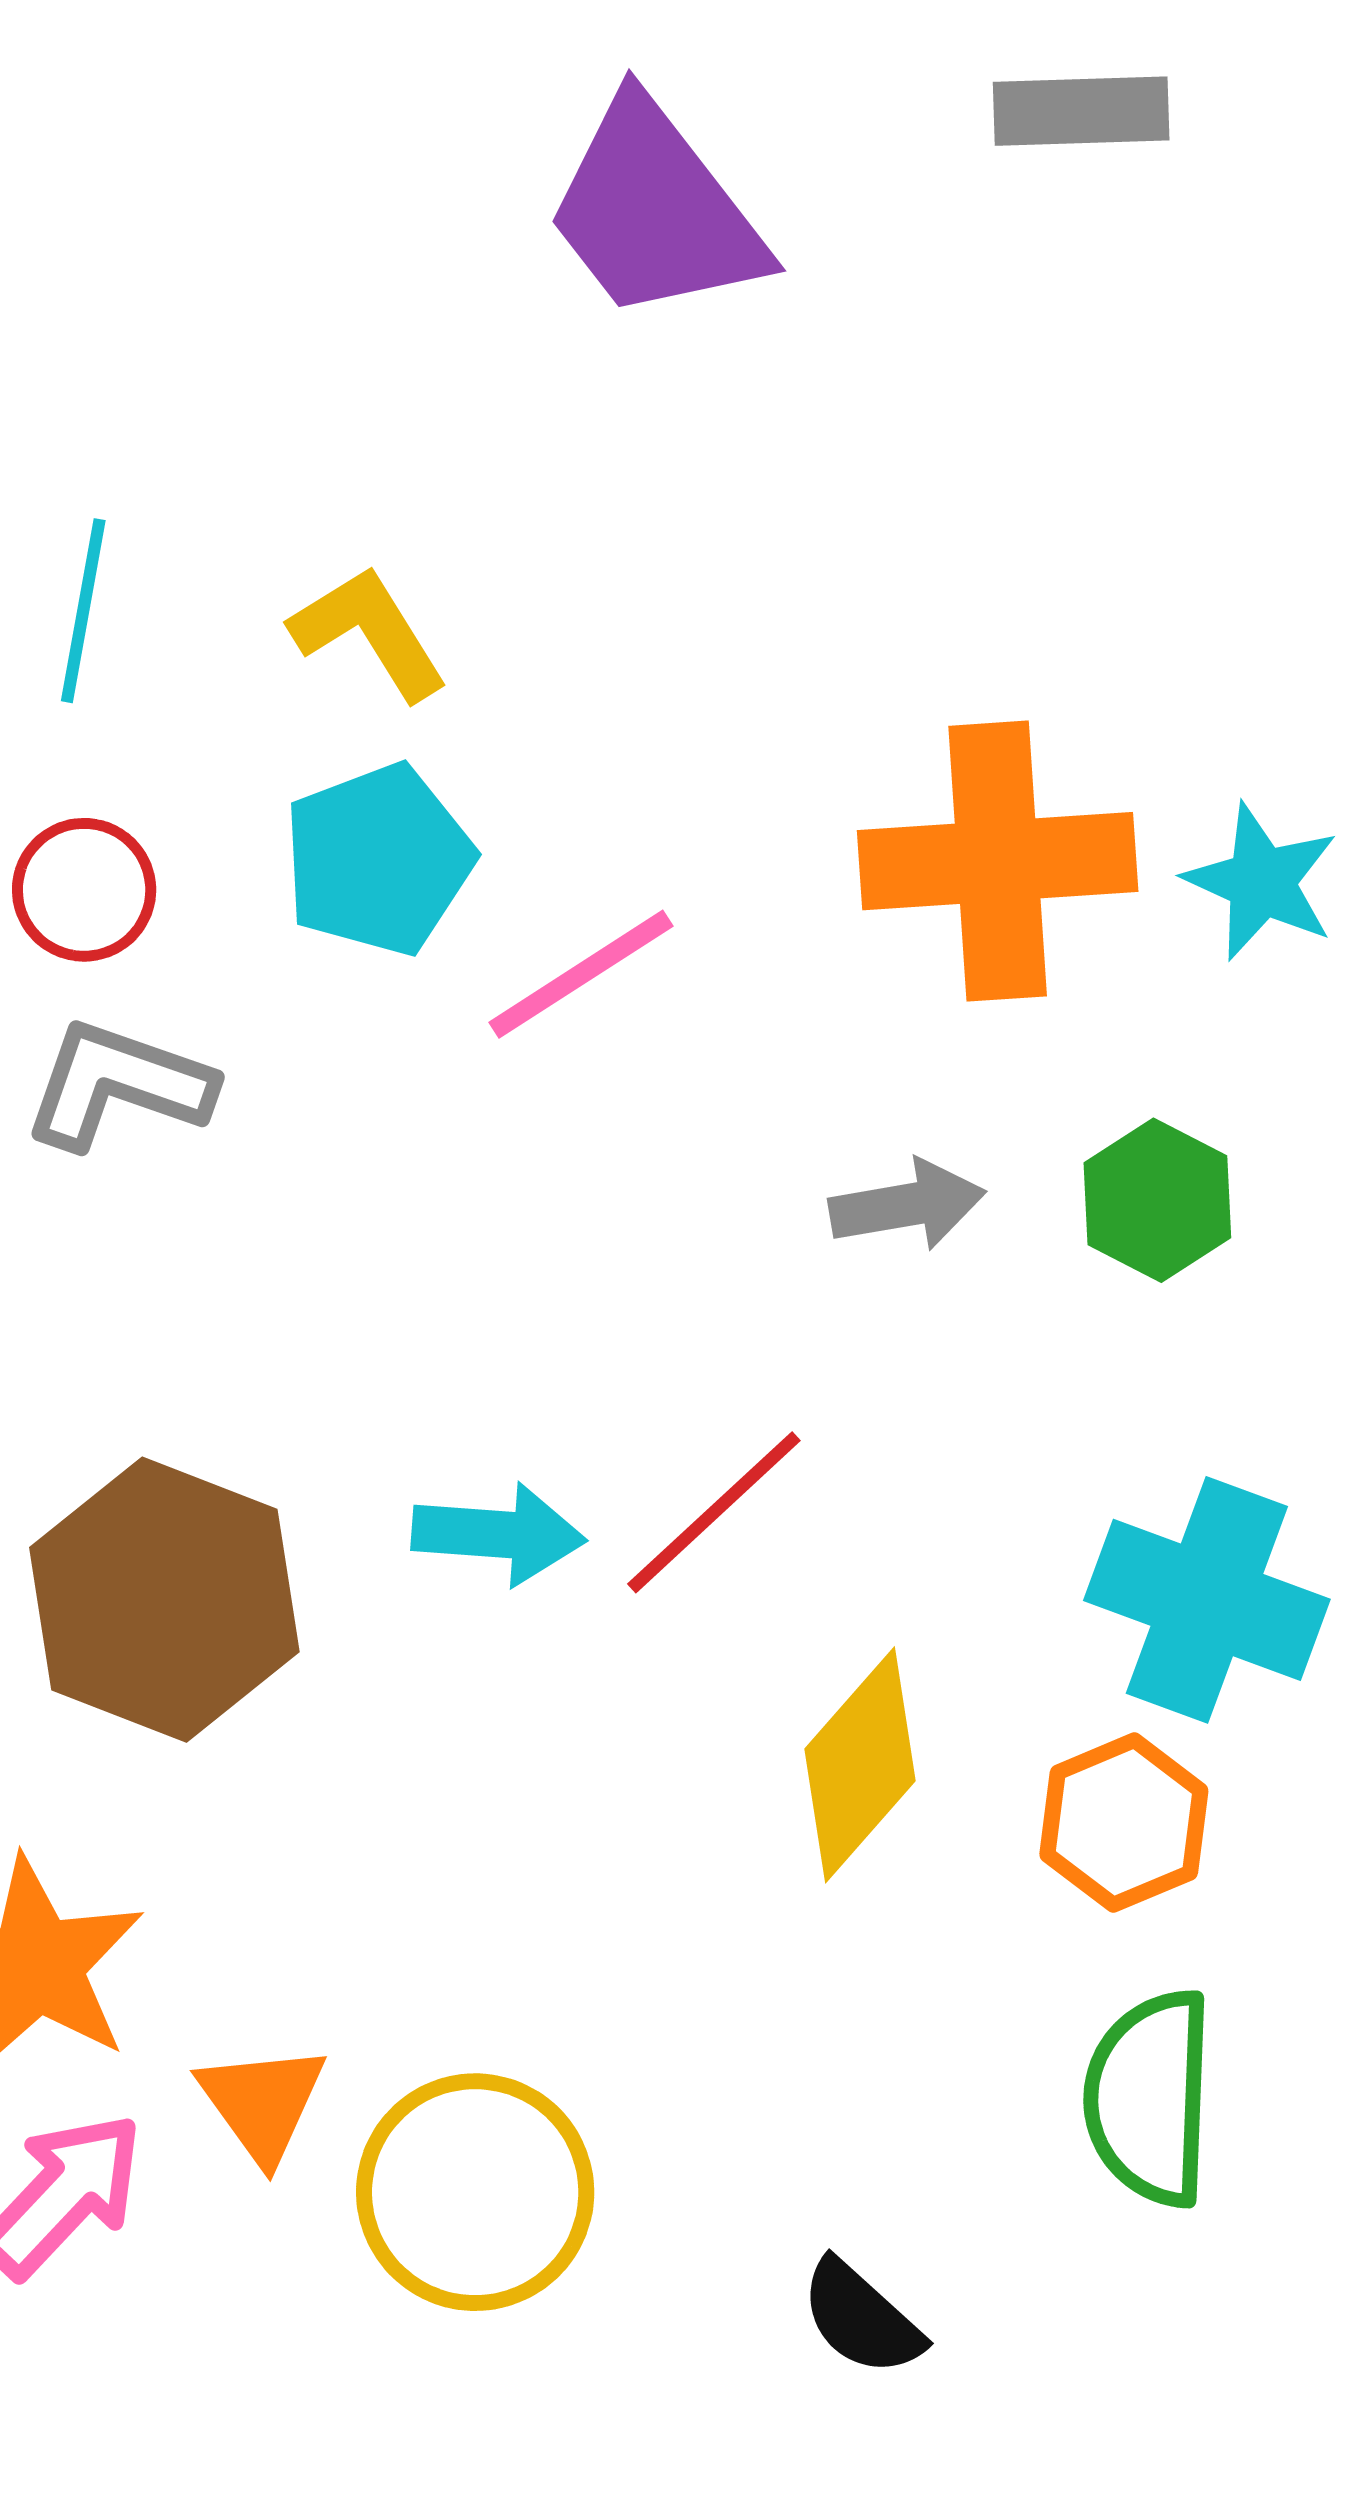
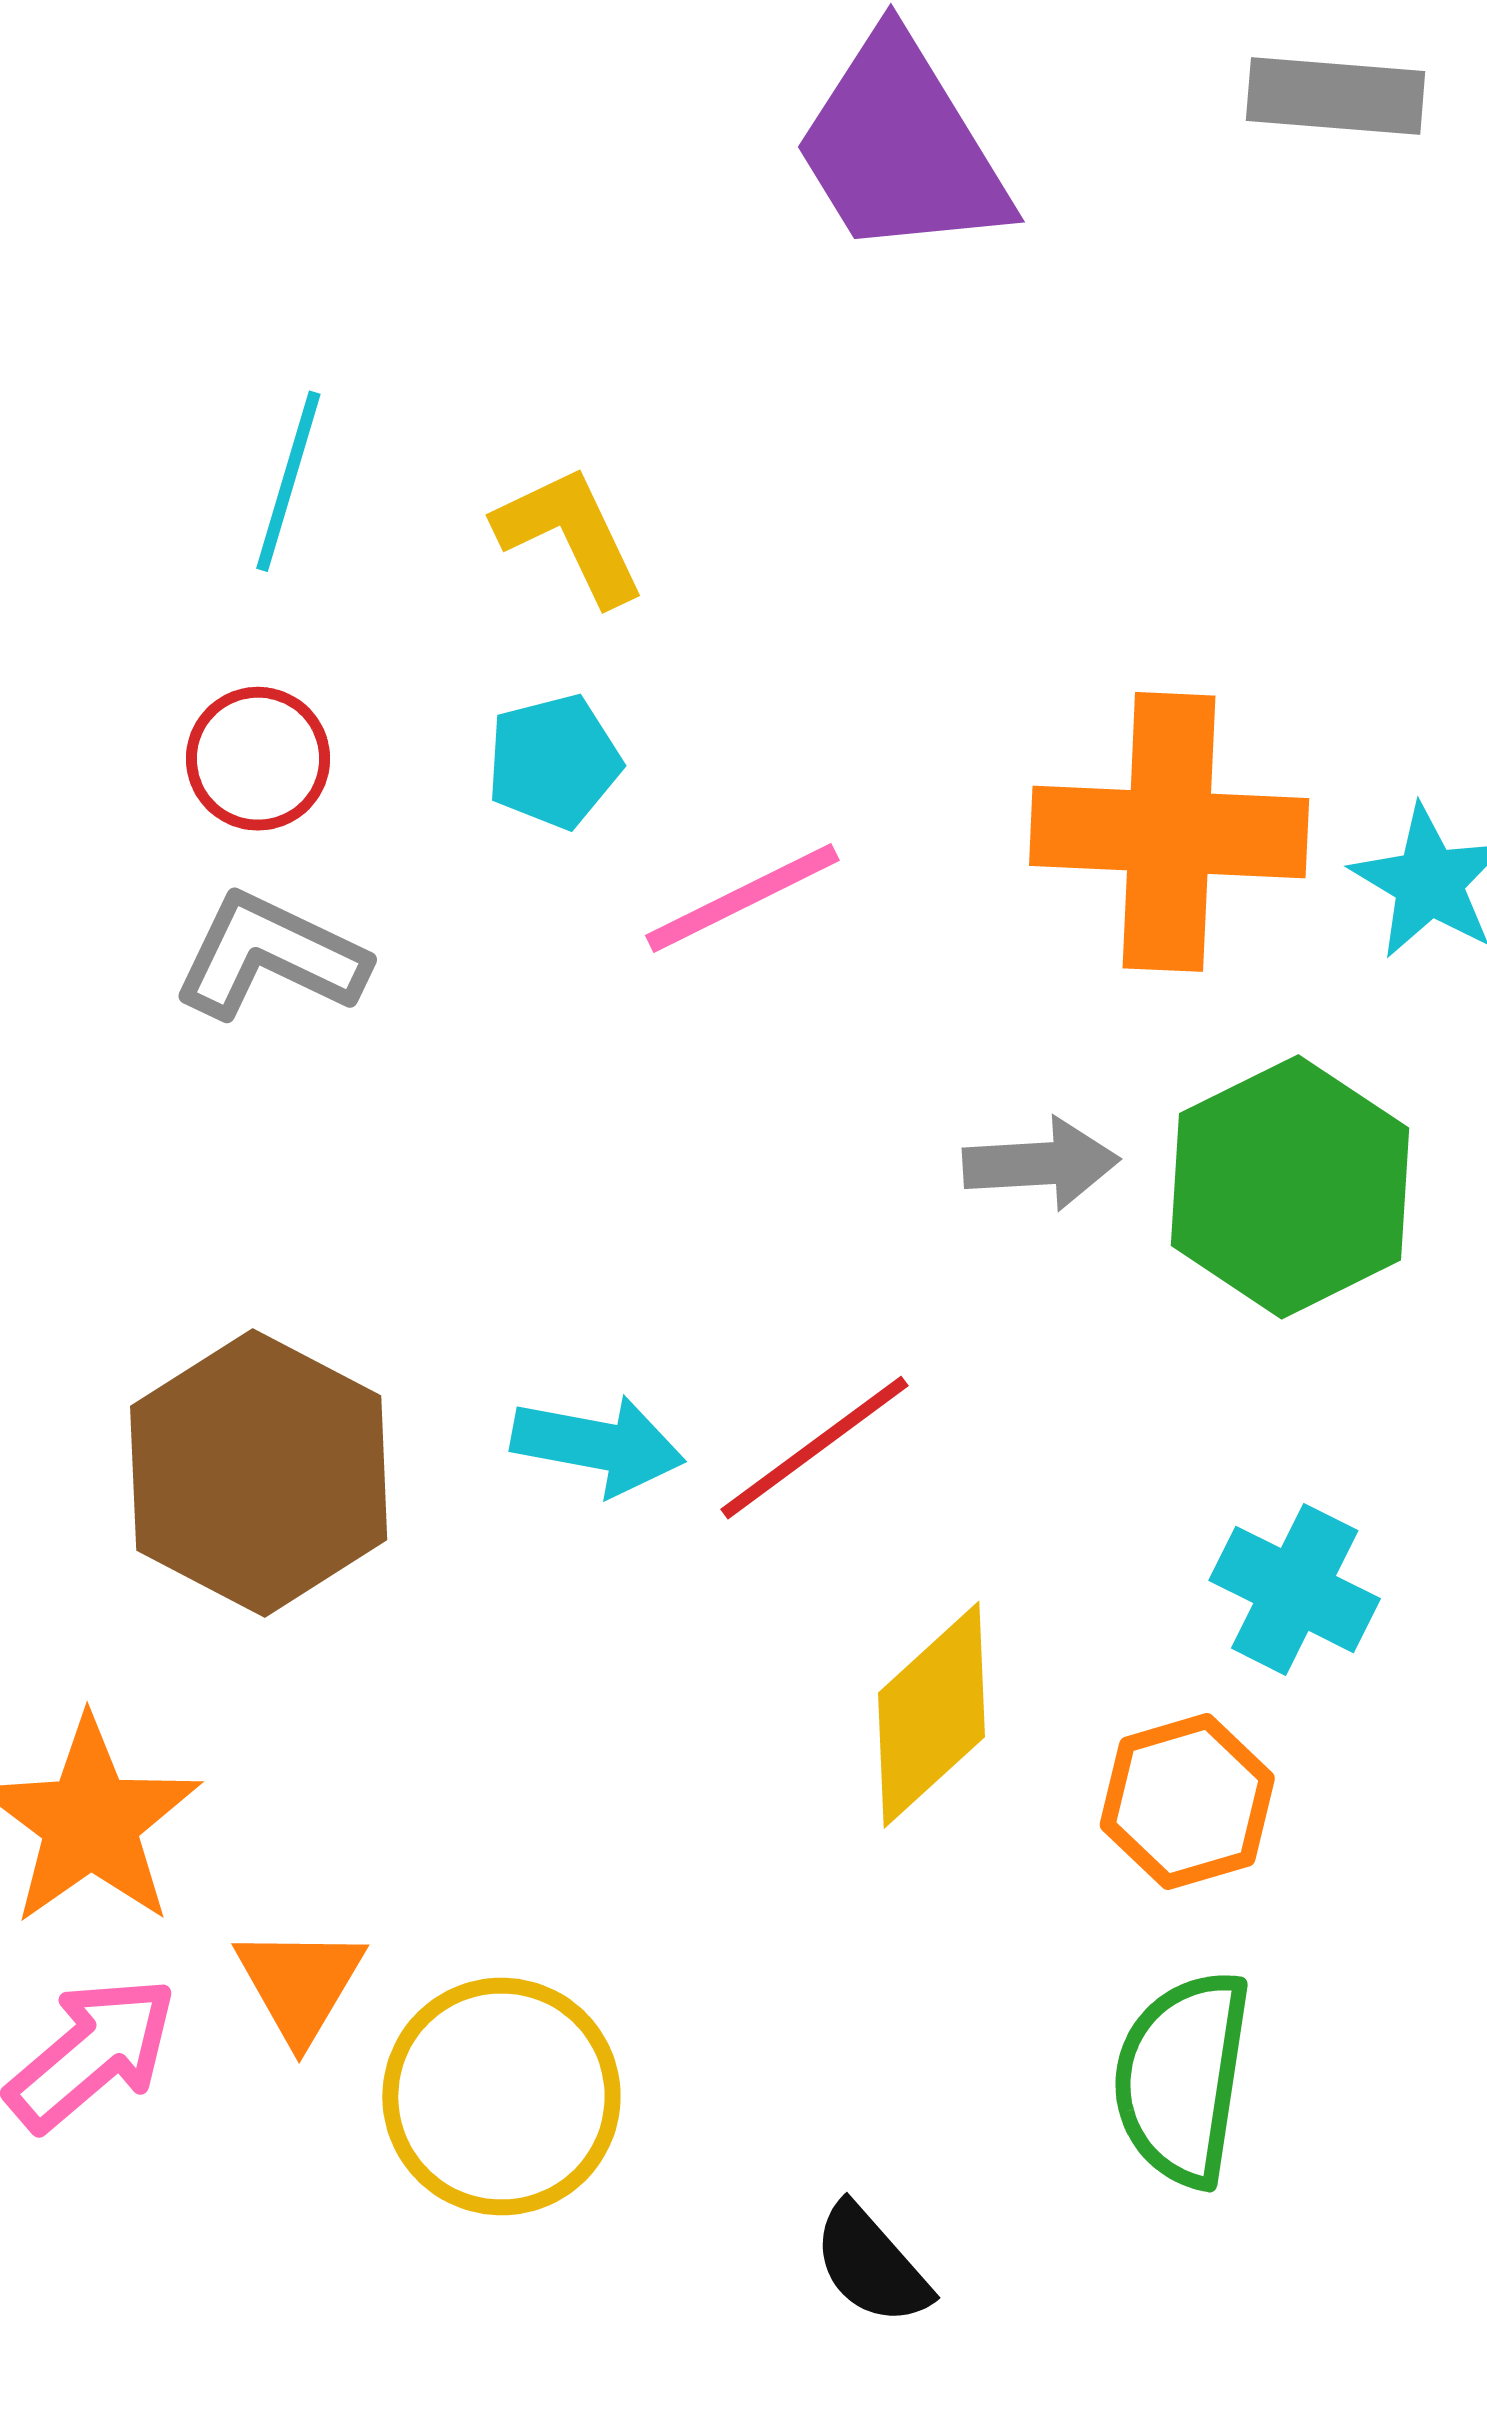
cyan pentagon: (378, 860) -> (554, 761), size x0.7
green hexagon: (1157, 1200) -> (1290, 1187), size x1.6
cyan cross: (1207, 1600) -> (1295, 1589), size x0.7

